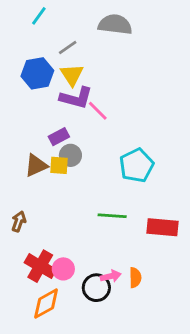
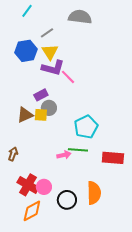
cyan pentagon: (137, 165) -> (86, 127), moved
pink arrow: (111, 276) -> (64, 155), moved
orange semicircle: (135, 278) -> (94, 193), size x1.6

